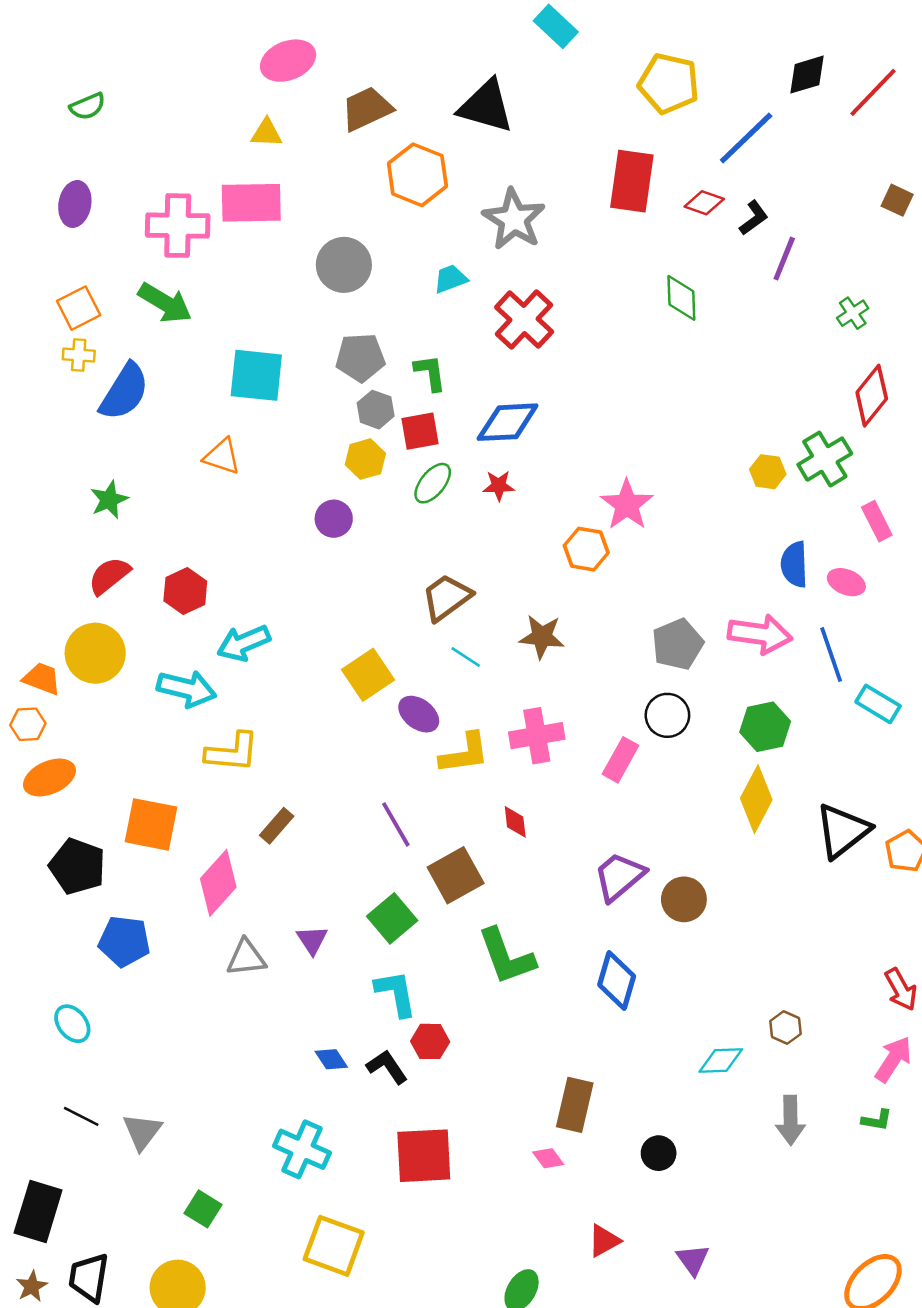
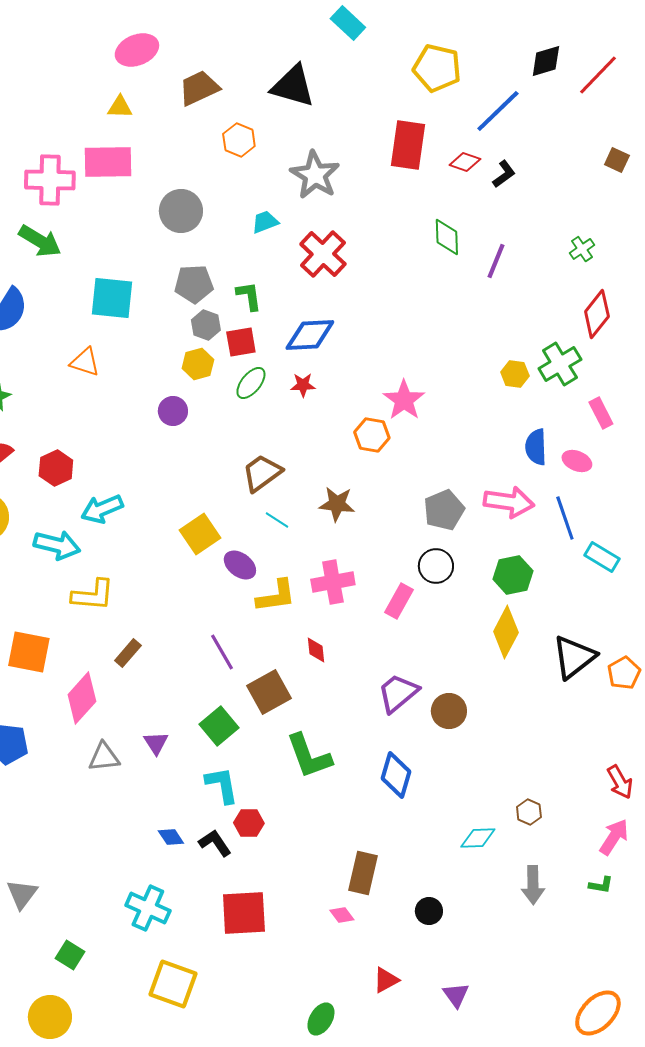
orange hexagon: (417, 175) -> (239, 140), size x0.7
purple line: (784, 259) -> (496, 261), moved

